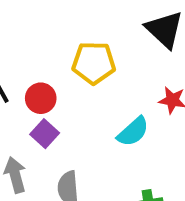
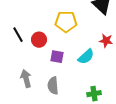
purple square: (45, 134) -> (57, 57), moved, turned -32

